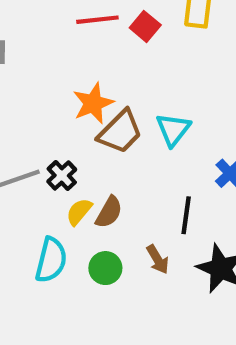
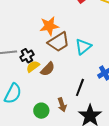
yellow semicircle: (79, 212) -> (33, 66), moved
brown semicircle: (109, 212) -> (48, 69), moved
green circle: (105, 268) -> (41, 111), moved

